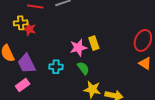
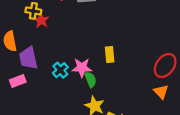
pink star: (78, 48) -> (82, 68), moved
cyan cross: (56, 67) -> (60, 70), turned 32

